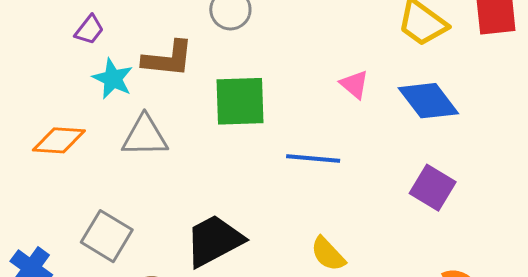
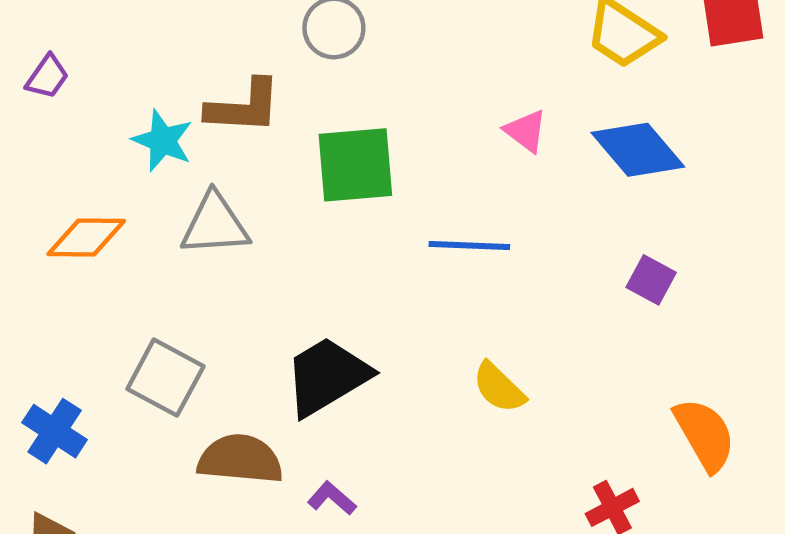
purple trapezoid: (89, 30) -> (47, 77), moved
purple square: (433, 188) -> (651, 280), size x0.7

